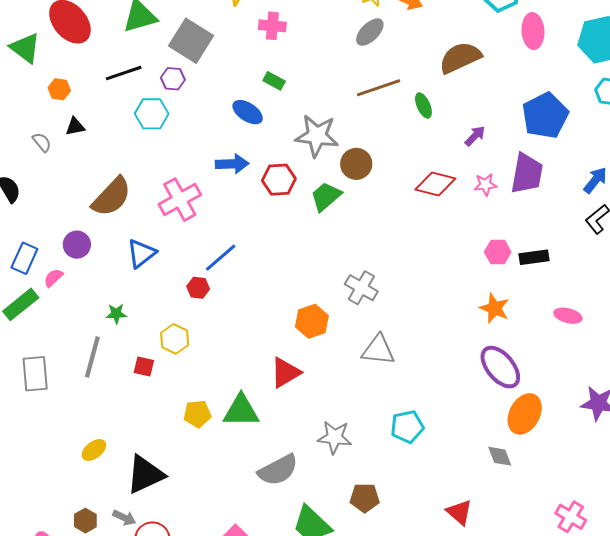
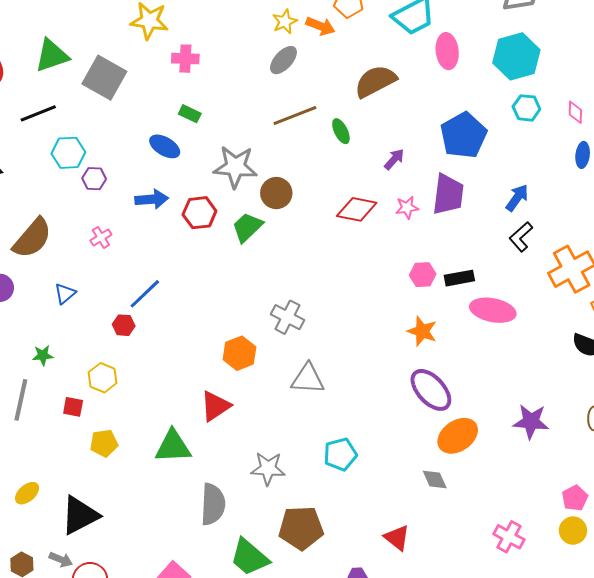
purple hexagon: (173, 79) -> (94, 179), moved
pink cross: (180, 200) -> (101, 238), size x0.5
blue triangle: (141, 253) -> (65, 294), size x0.7
pink ellipse: (568, 316) -> (493, 310), moved, size x1.6
yellow pentagon: (197, 414) -> (104, 443), moved
orange ellipse: (525, 414) -> (458, 436), turned 30
gray semicircle: (278, 470) -> (213, 504), turned -57
brown pentagon: (365, 498) -> (301, 528), size x1.5

